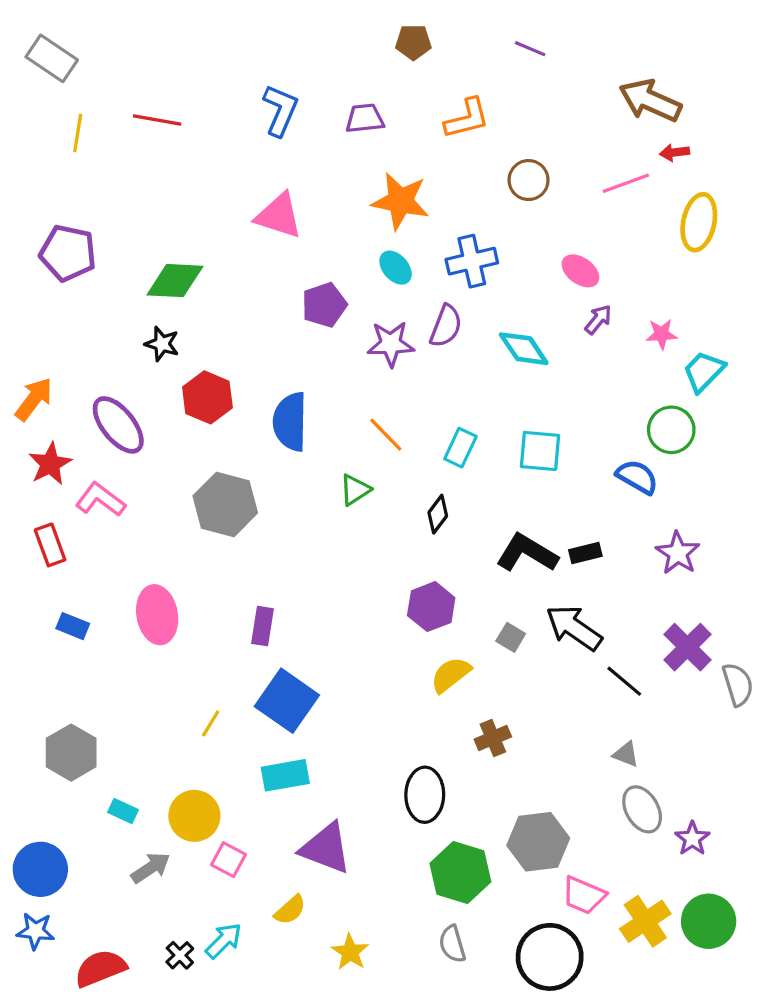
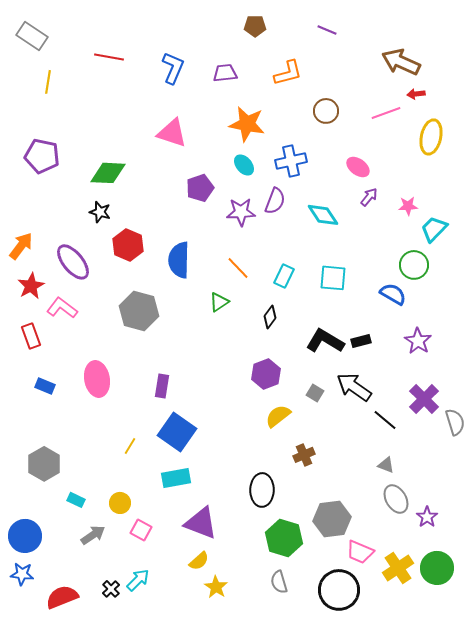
red line: (157, 120) -> (109, 57), moved
yellow circle: (194, 816) -> (120, 503), size x0.7
yellow semicircle: (290, 910) -> (199, 561), moved

